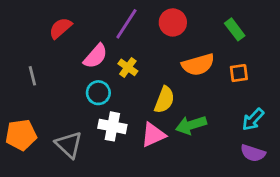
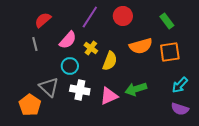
orange square: (239, 73) -> (170, 52), size x1.5
gray line: (32, 76) -> (35, 44), moved
yellow semicircle: (164, 100) -> (110, 61), moved
orange pentagon: (21, 135) -> (30, 105), moved, turned -30
gray triangle: (69, 145) -> (49, 87), moved

